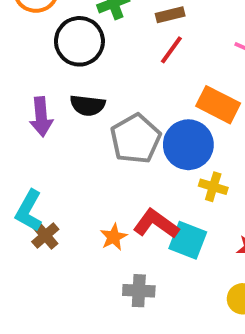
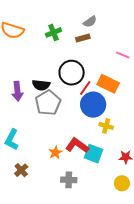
black circle: (79, 41) -> (72, 73), moved
red line: (171, 50) -> (85, 88), moved
gray pentagon: (135, 139) -> (48, 103), moved
brown cross: (45, 235) -> (21, 170), moved

